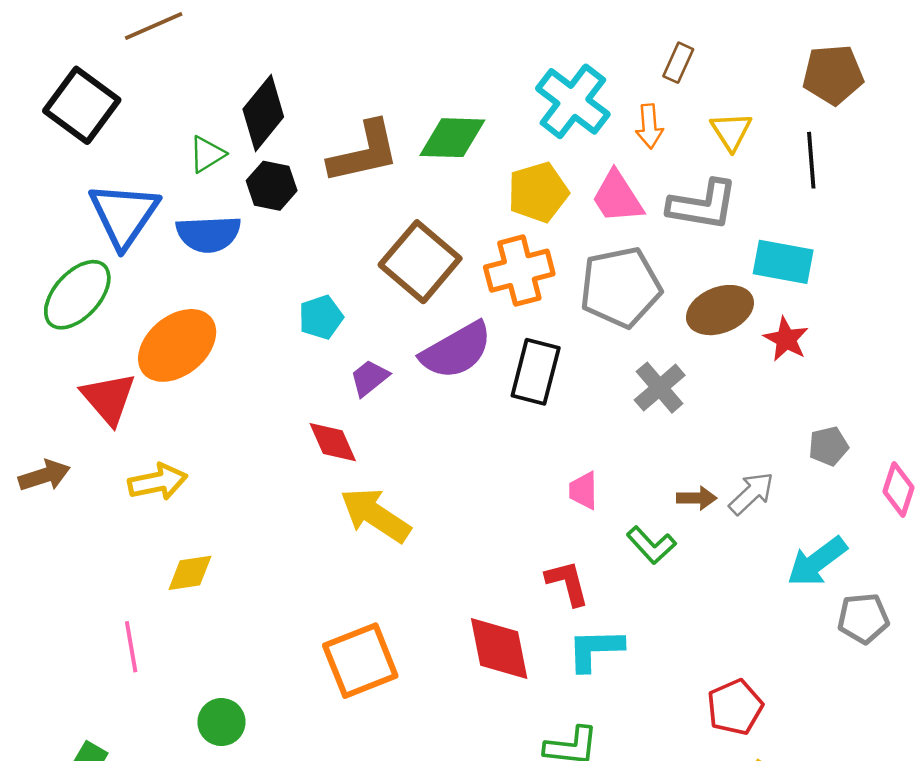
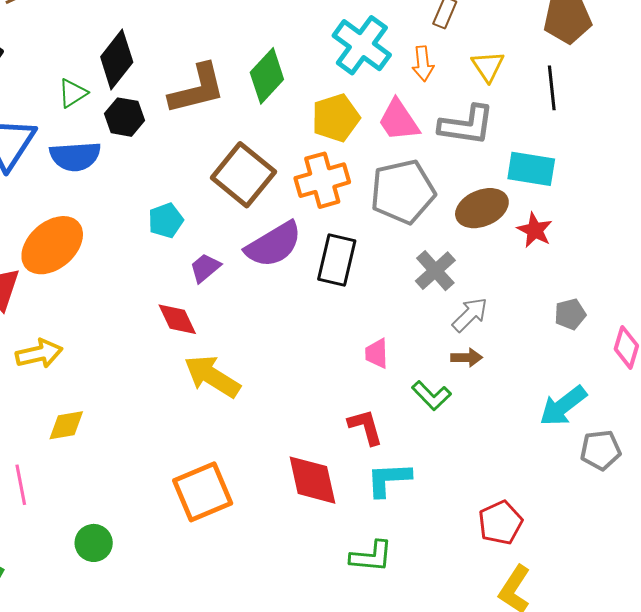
green diamond: (452, 138) -> (267, 76), turned -48
gray arrow: (751, 493) -> (470, 315), moved

